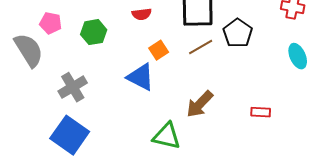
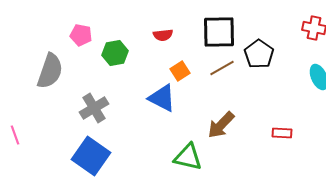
pink pentagon: (51, 23) -> (81, 35), moved
gray semicircle: (29, 50) -> (50, 71), turned 51

